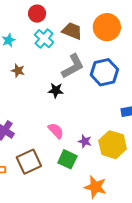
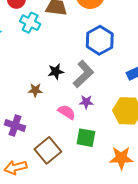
gray L-shape: (73, 66) -> (83, 74), moved
brown star: (18, 71) -> (35, 90), moved
purple star: (85, 141) -> (86, 102), moved

